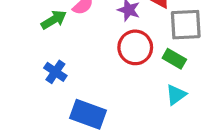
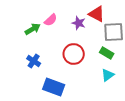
red circle: (135, 47) -> (74, 54), moved

